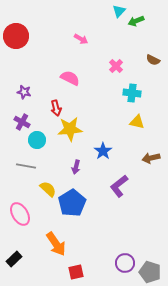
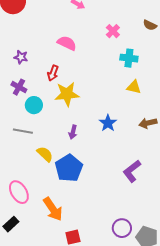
red arrow: (56, 108) -> (53, 73), turned 35
blue star: (103, 151) -> (108, 123), moved
purple L-shape: (119, 186) -> (132, 171), moved
pink ellipse: (20, 214) -> (19, 192), moved

